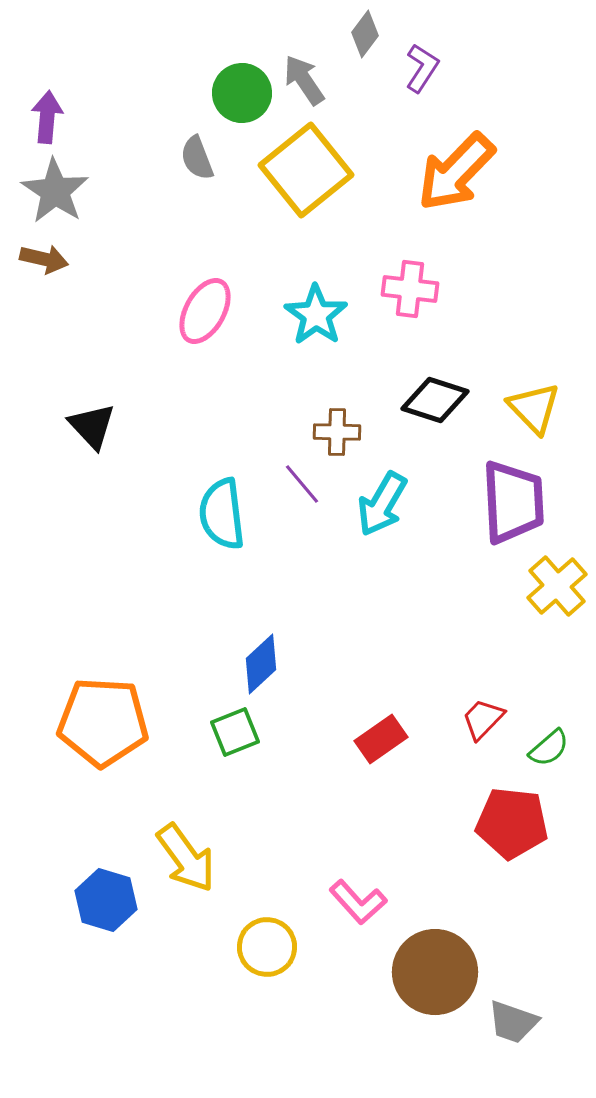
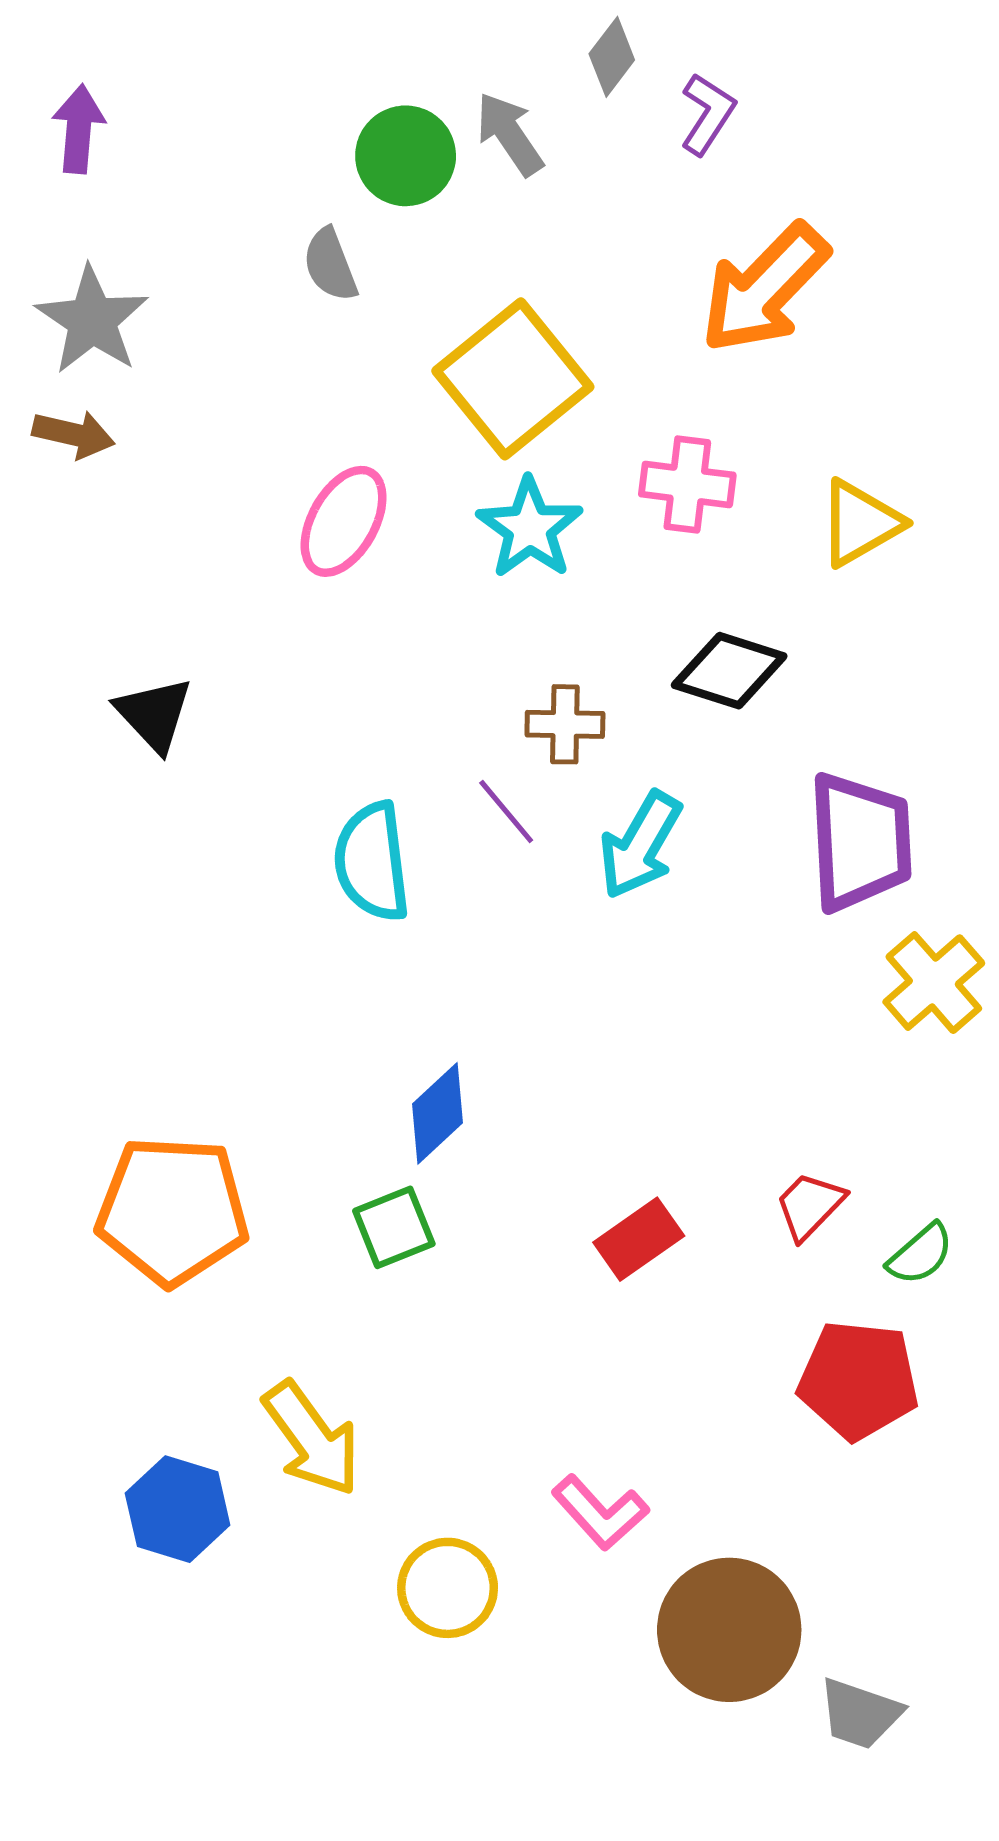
purple arrow: (47, 117) -> (79, 129), moved
yellow square: (306, 170) -> (513, 379), moved
yellow triangle: (534, 408) -> (860, 523), moved, turned 44

